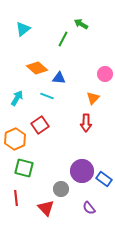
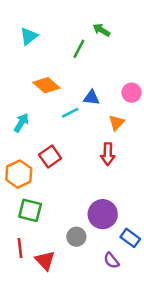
blue triangle: (59, 78) -> (91, 98), moved
cyan line: (47, 96) -> (70, 113), moved, turned -48
blue rectangle: (104, 179) -> (130, 238), moved
red triangle: (46, 208) -> (45, 261), moved

